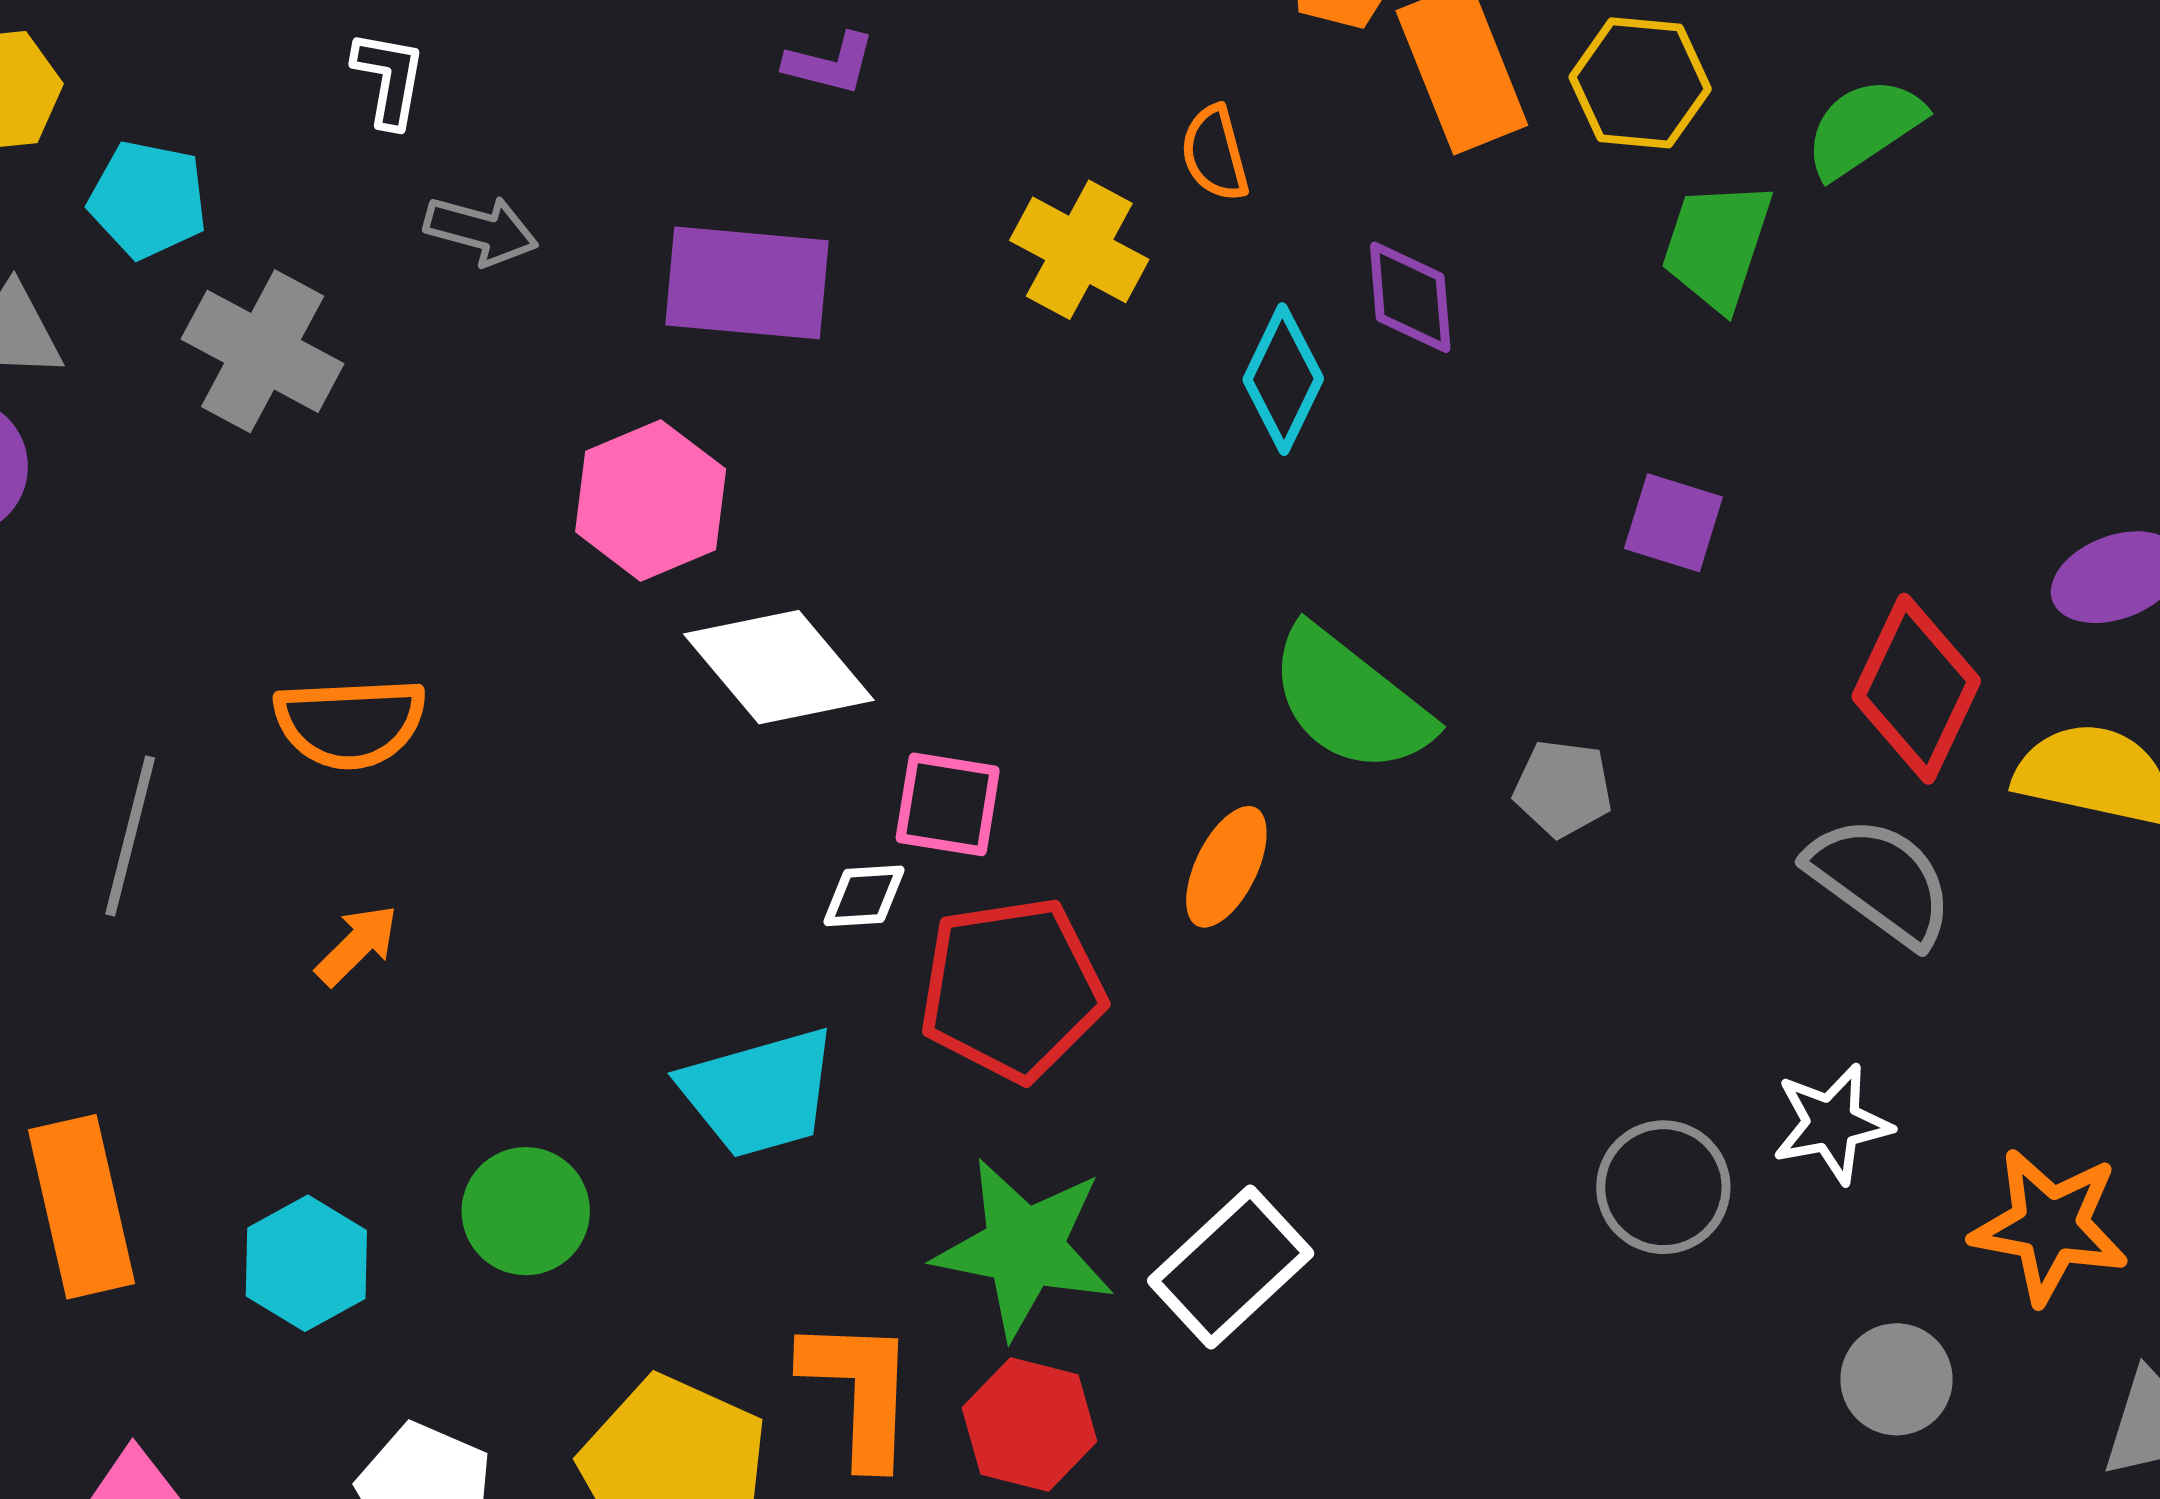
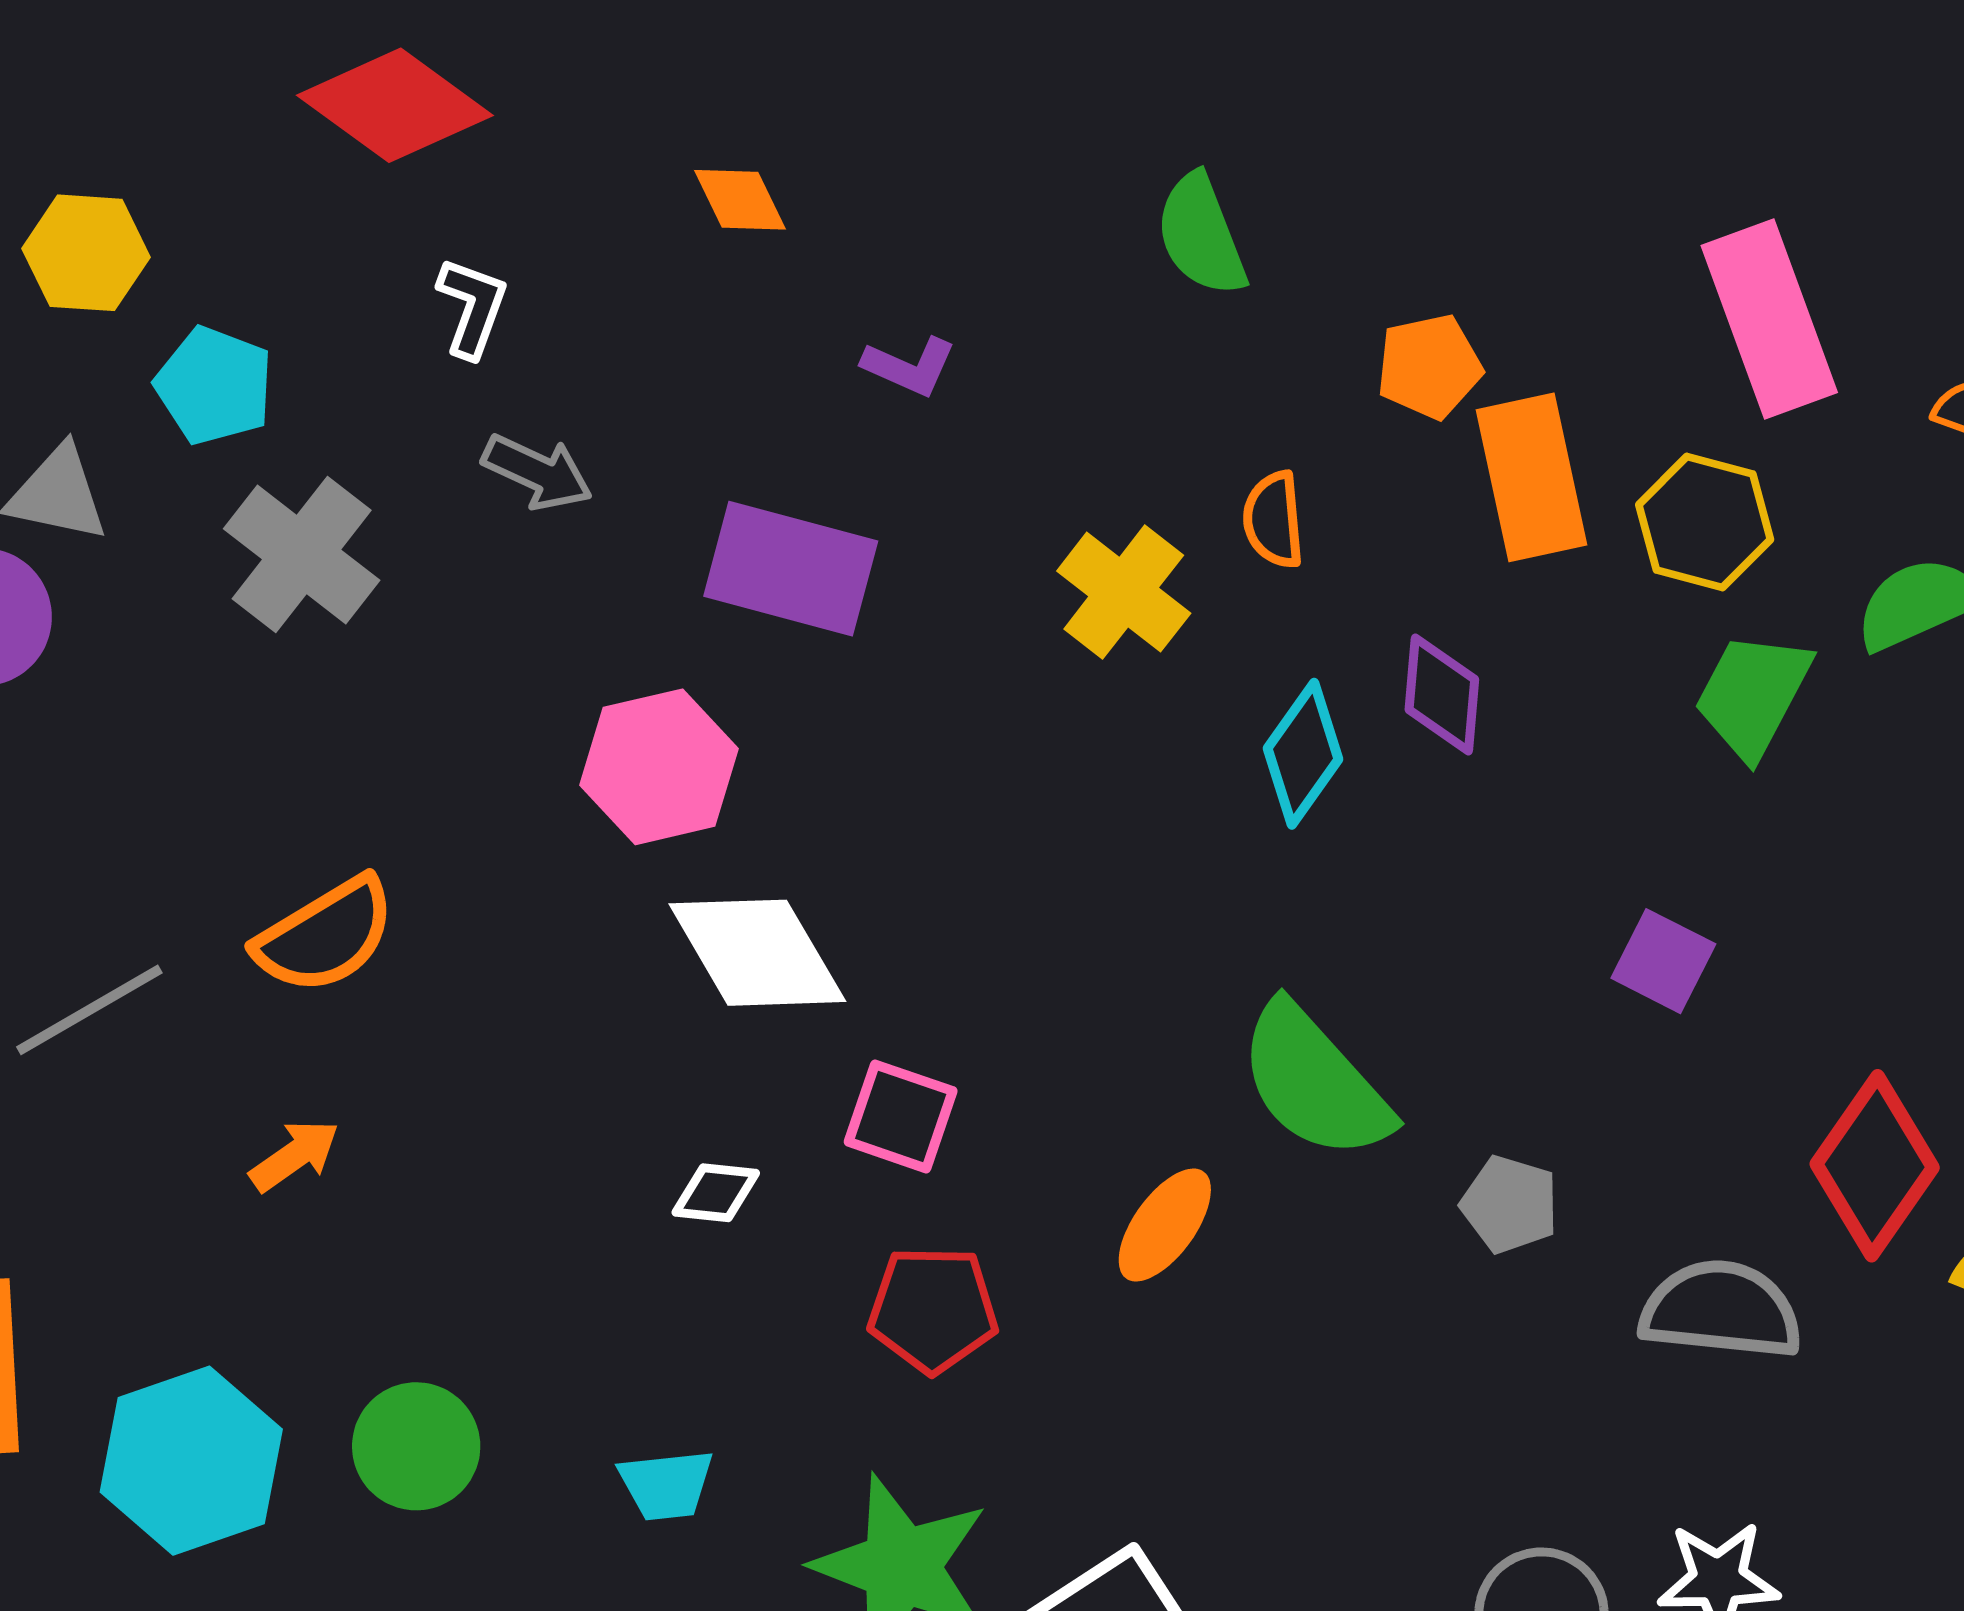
orange semicircle: (350, 723) -> (325, 935), turned -38
gray line: (130, 836) -> (89, 1010), turned 36
gray semicircle: (1880, 881) -> (1721, 1310), moved, turned -40
white diamond: (864, 896) -> (716, 1193), moved
red pentagon: (1012, 989) -> (933, 1309), size x0.7
cyan trapezoid: (759, 1093) -> (666, 1485), moved, size x0.6
cyan hexagon: (306, 1263) -> (191, 1461), size x1.4

